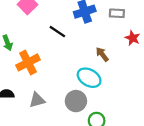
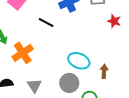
brown arrow: (102, 54) -> (104, 71), moved, turned 48
gray triangle: (37, 100) -> (34, 86), turned -42

